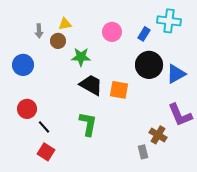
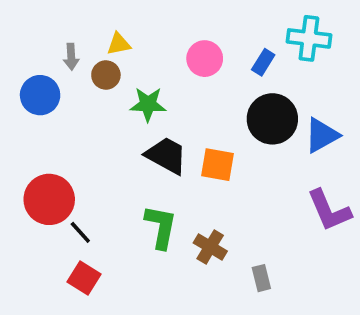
blue circle: (23, 65) -> (40, 95), moved
red circle: (27, 109) -> (49, 199), size x1.4
brown cross: (158, 135) -> (210, 247), moved

